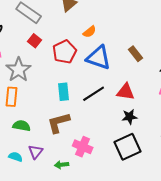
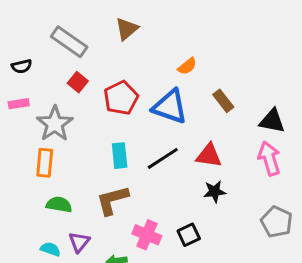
orange semicircle: (90, 32) -> (187, 66), moved
black square: (128, 147) -> (189, 235), moved, size x0.6

